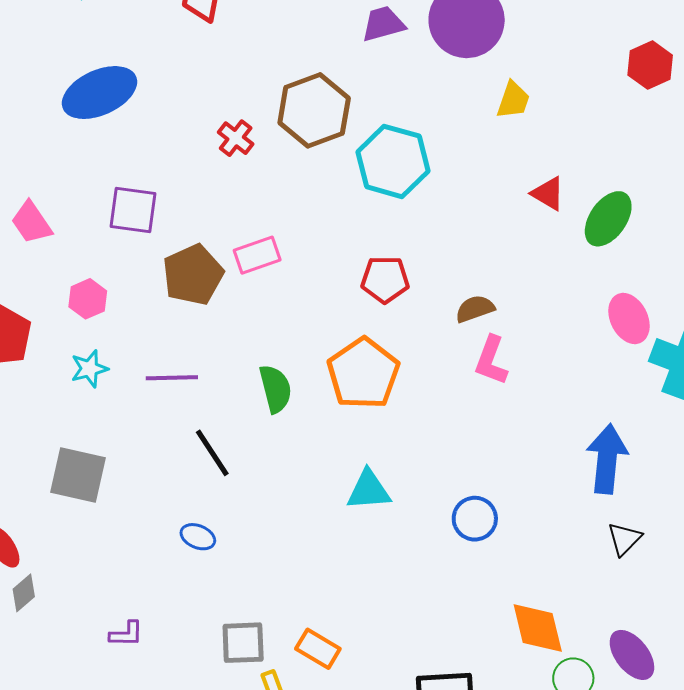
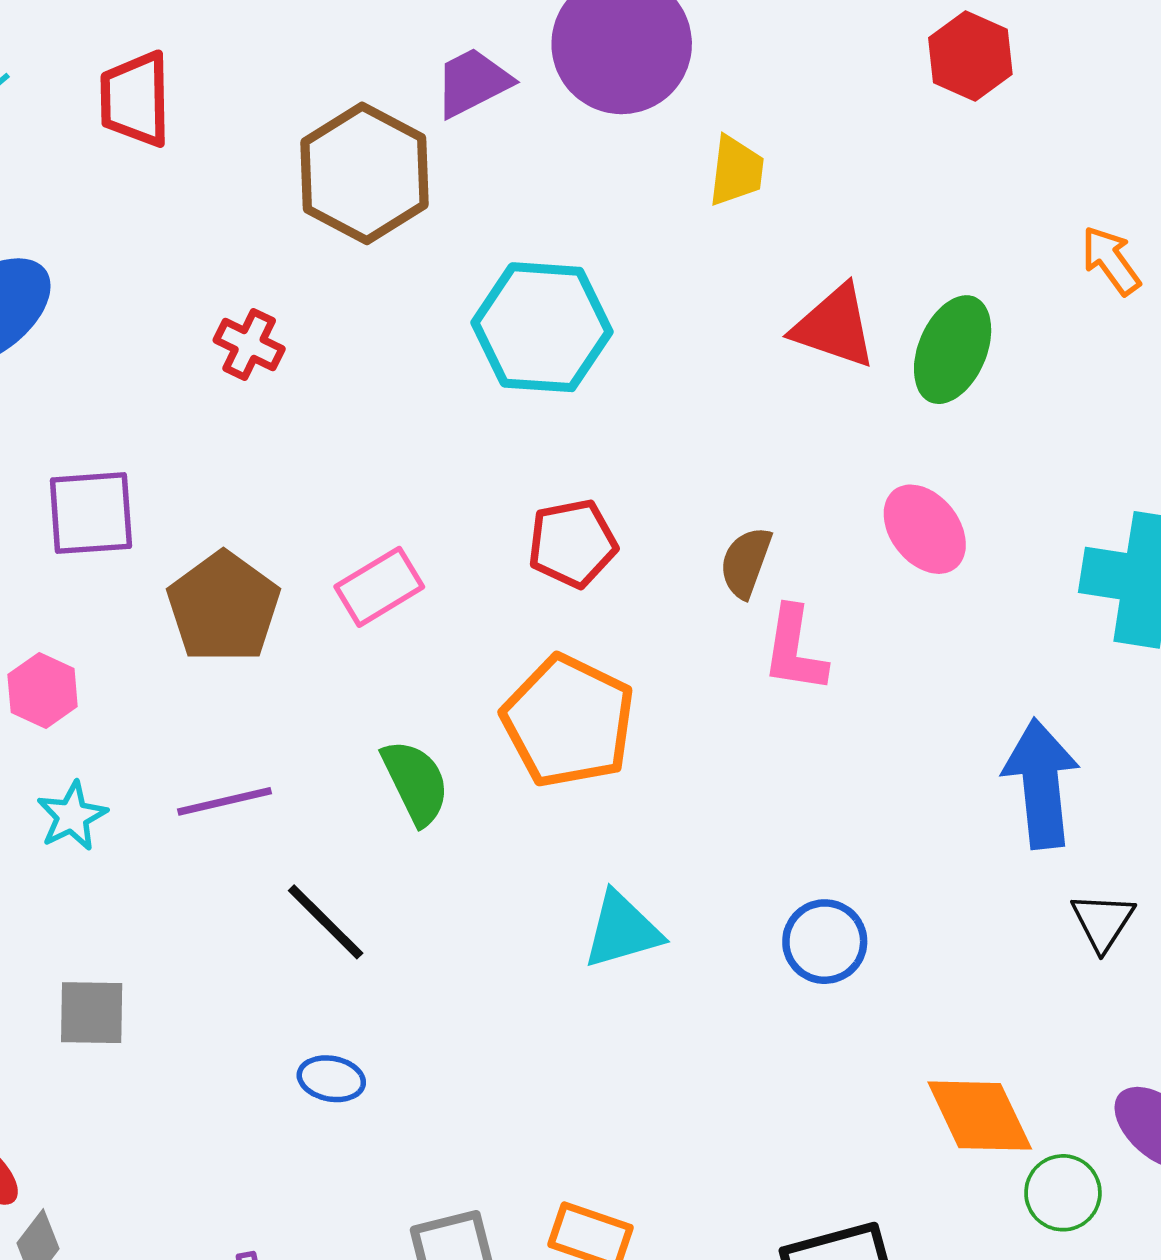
brown hexagon: (314, 110) -> (364, 173), moved
red triangle: (548, 194) -> (834, 327), size x1.4
pink rectangle: (257, 255) -> (379, 587), moved
brown semicircle: (475, 309) -> (746, 562), turned -39
pink ellipse: (629, 319) -> (925, 529), moved
gray square: (78, 475) -> (92, 1013), size x0.7

